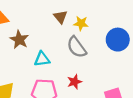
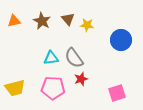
brown star: (19, 40) -> (42, 21), moved
gray semicircle: (77, 47) -> (74, 58), moved

